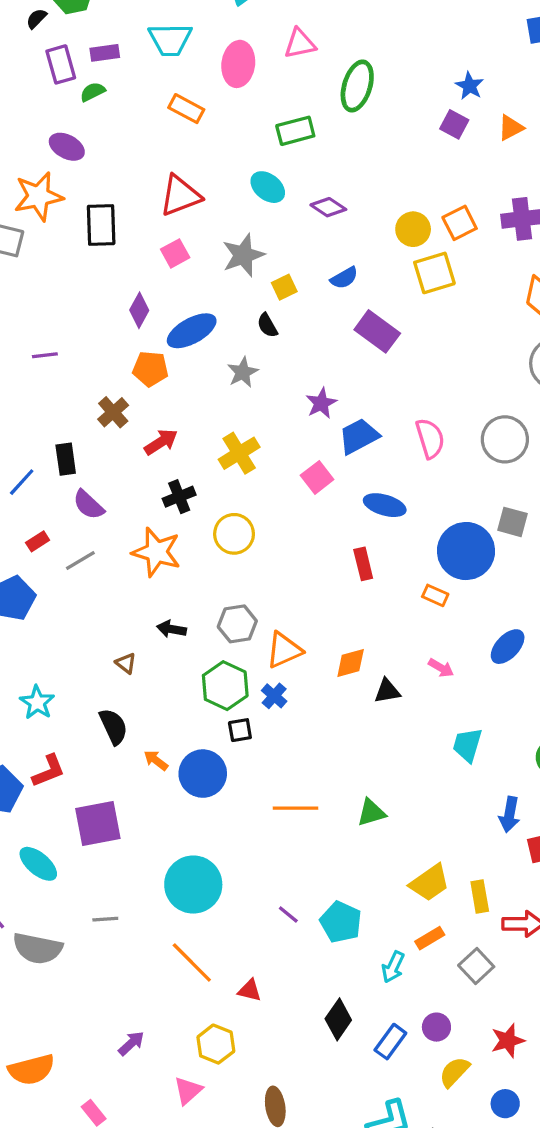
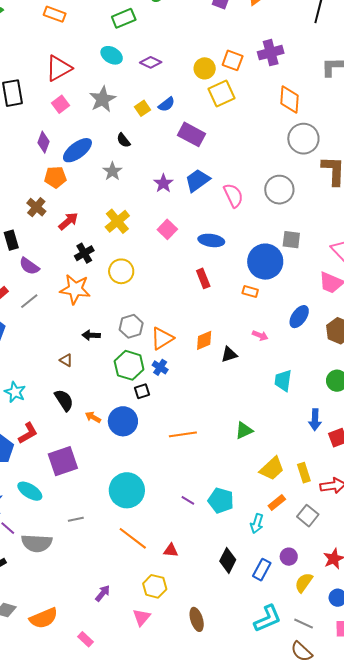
orange square: (460, 223) -> (233, 60), turned -35
yellow square: (284, 287) -> (143, 108), moved
blue trapezoid: (359, 436) -> (197, 180), moved
green triangle: (371, 813) -> (244, 430), moved

